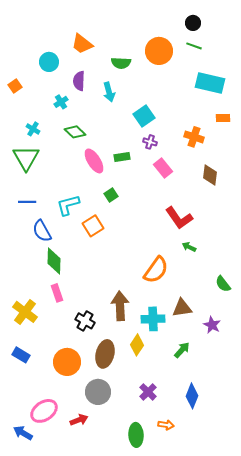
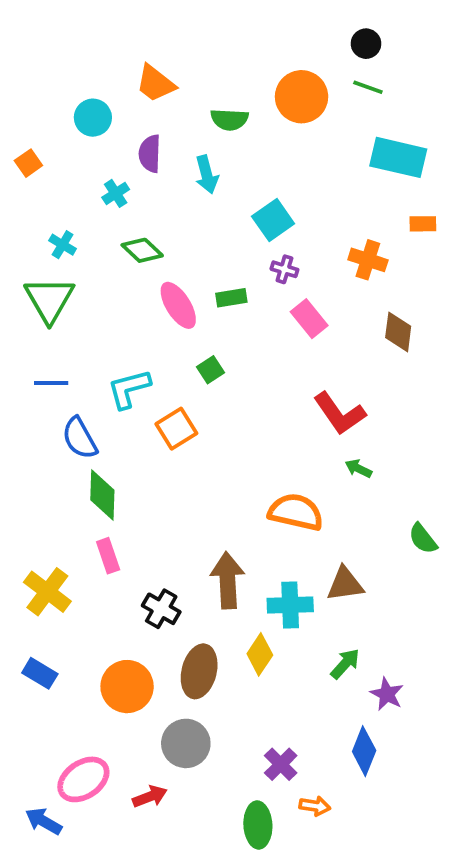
orange semicircle: (156, 270) -> (296, 512), turned -112
purple star: (212, 325) -> (387, 694), moved
purple cross: (148, 392) -> (281, 764), moved

